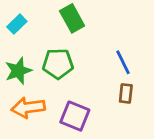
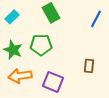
blue line: (123, 62) -> (96, 19), moved, turned 54
green star: (18, 71) -> (13, 50), turned -30

